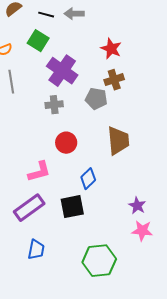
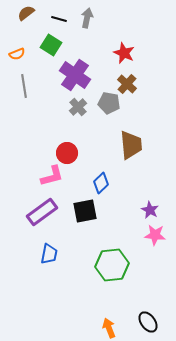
gray arrow: (74, 14) -> (87, 18), turned 102
brown cross: (114, 80) -> (127, 84), turned -30
gray cross: (54, 105) -> (78, 107), moved, turned -36
red circle: (66, 143) -> (67, 153), moved

